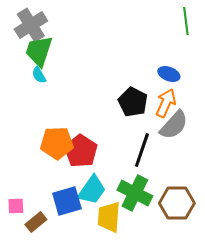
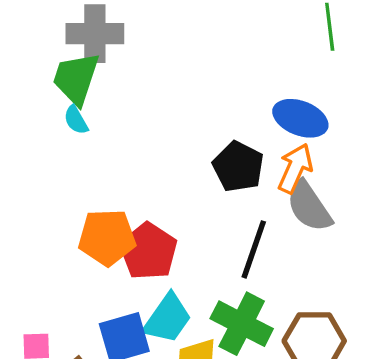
gray cross: (31, 25) -> (95, 34), moved, turned 32
blue ellipse: (169, 74) -> (300, 118), size x1.4
gray semicircle: (174, 125) -> (309, 206), turned 104

